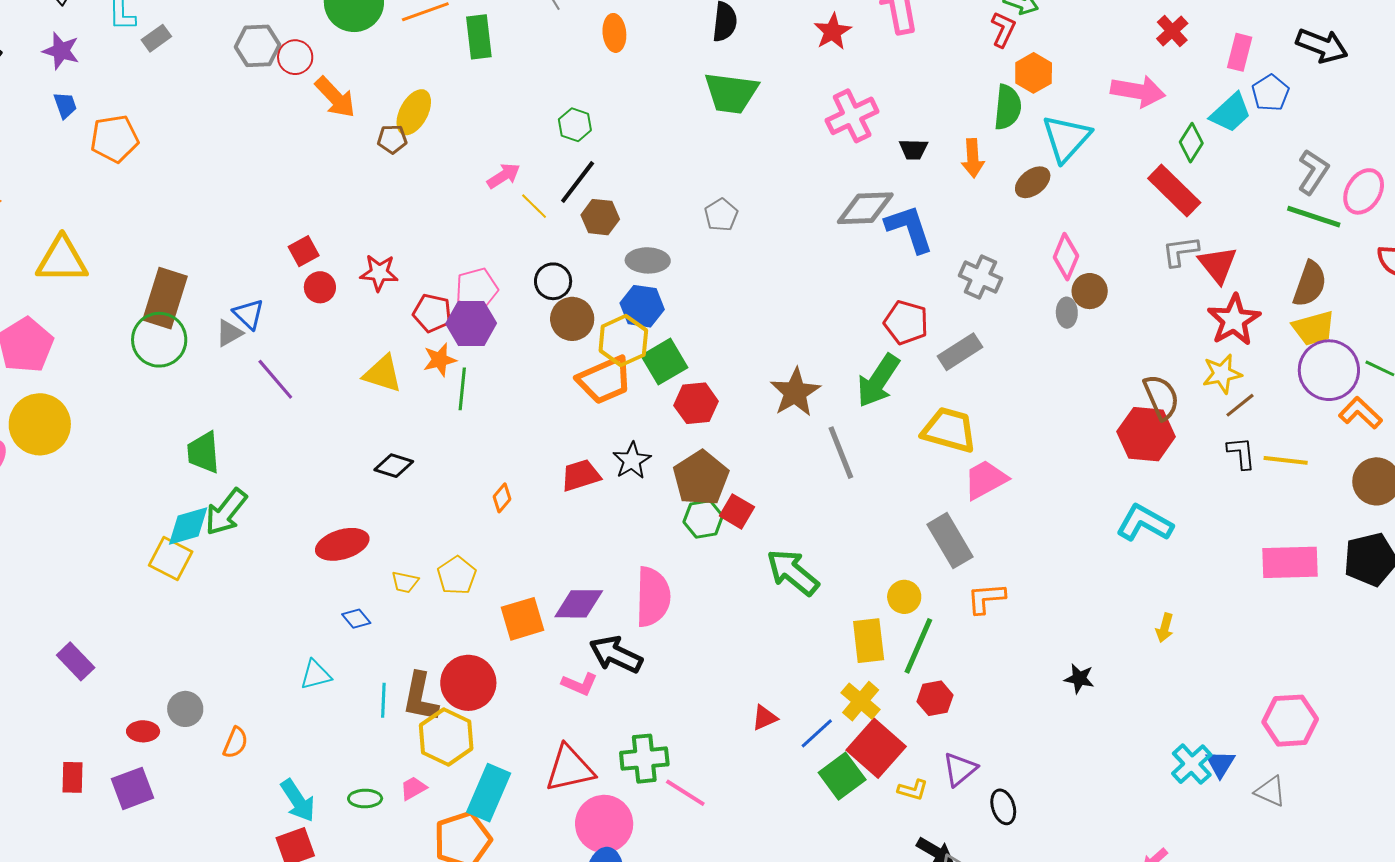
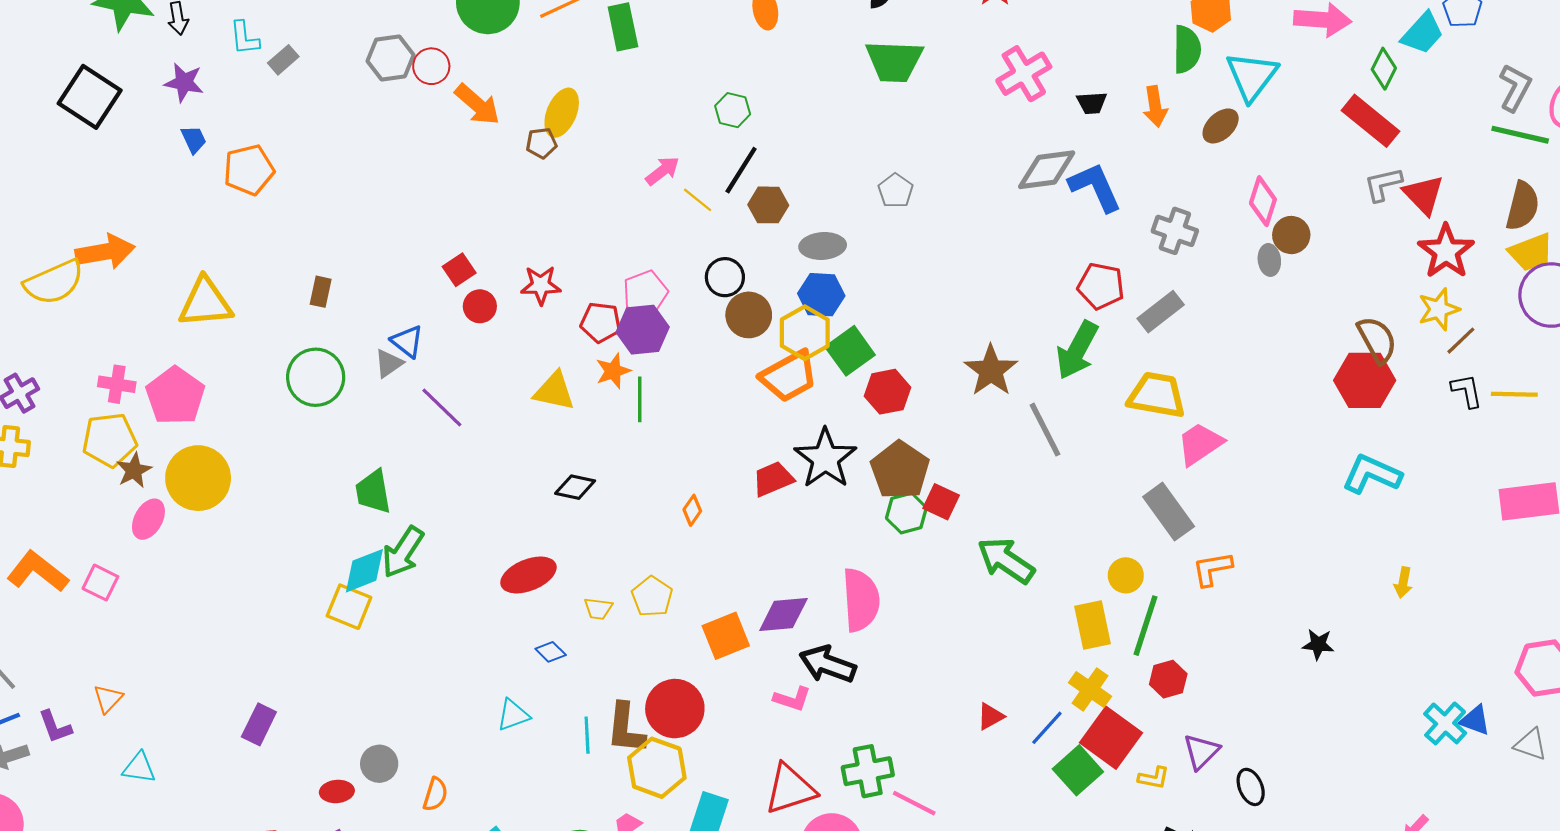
brown rectangle: (165, 298) -> (321, 292), moved, size x0.5
black star: (632, 461) -> (825, 458), size x1.5
purple rectangle: (76, 661) -> (259, 724), turned 75
blue triangle: (1220, 764) -> (1475, 720), turned -36

